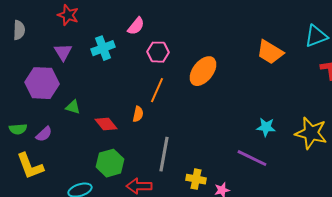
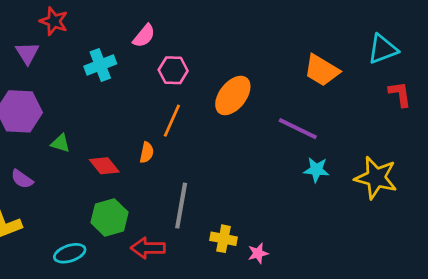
purple triangle: (63, 52) -> (27, 53), moved
purple semicircle: (44, 134) -> (22, 179), turned 78
purple line: (252, 158) -> (298, 129), moved

